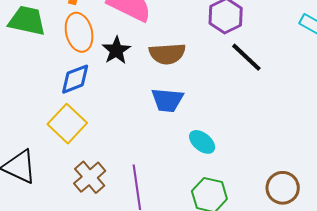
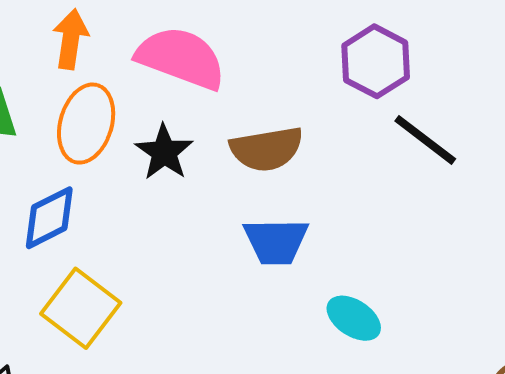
orange ellipse: (79, 32) -> (86, 124), turned 36
blue diamond: (75, 79) -> (49, 218), moved

